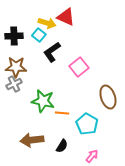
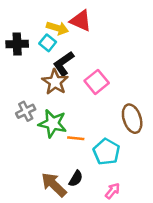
brown star: (16, 67) -> (55, 82), moved, turned 30
gray cross: (14, 84) -> (26, 111), moved
brown arrow: (32, 140) -> (54, 185), moved, turned 50

